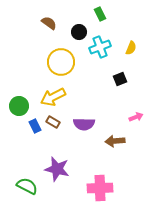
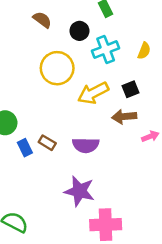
yellow arrow: (53, 97) -> (93, 93), moved
brown arrow: (115, 141) -> (124, 117), moved
purple star: (57, 169) -> (79, 191), moved

